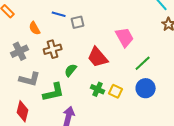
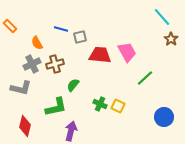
gray cross: (20, 51) -> (32, 64), moved
red trapezoid: (98, 57) -> (100, 55), moved, turned 135
gray L-shape: (30, 79) -> (21, 88), moved
blue circle: (146, 88) -> (164, 117), moved

